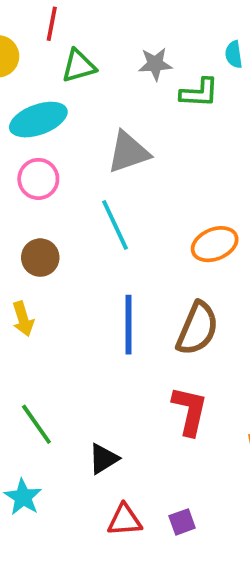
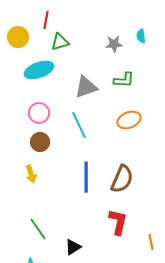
gray star: (155, 64) -> (114, 44), moved
green L-shape: (199, 93) -> (124, 80), moved
pink circle: (38, 179) -> (39, 113), moved
orange ellipse: (215, 244) -> (129, 120), moved

